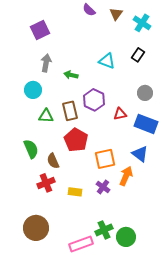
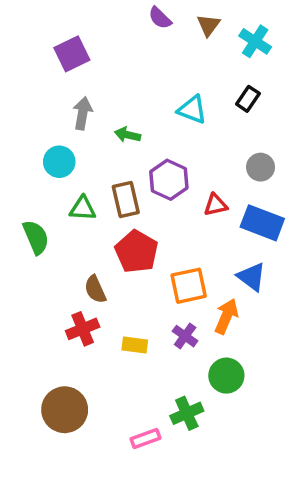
green semicircle: (31, 149) -> (36, 237), moved
green circle: (126, 237) -> (226, 376), moved
pink rectangle: (81, 244) -> (146, 438), size x0.7

